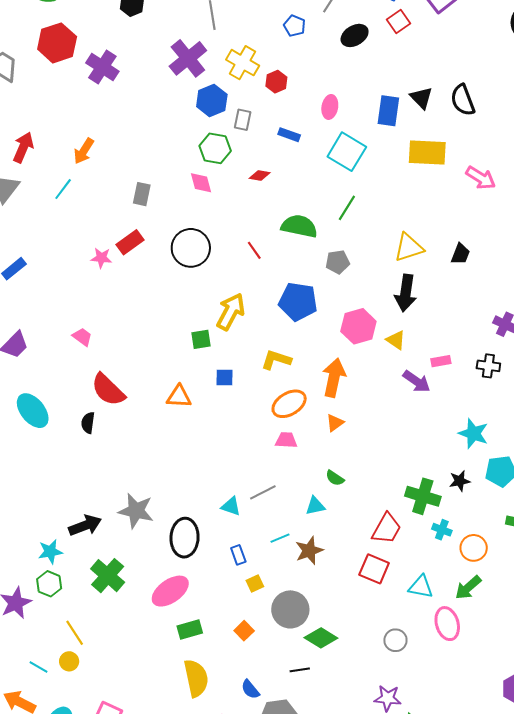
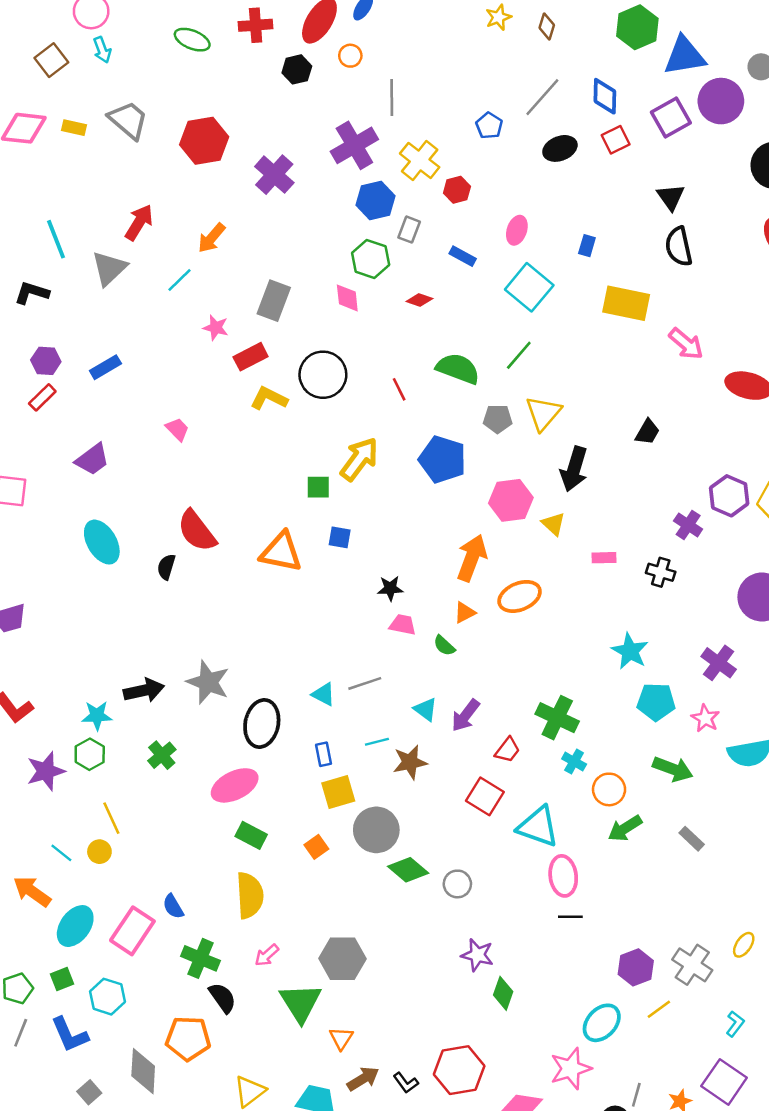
red hexagon: (57, 43) -> (204, 141), moved
purple cross: (102, 67) -> (274, 175), moved
black triangle: (421, 98) -> (671, 197), moved
blue rectangle: (388, 111) -> (587, 246), size x0.6
gray rectangle: (142, 194) -> (274, 301), size x1.4
yellow triangle: (409, 248) -> (543, 413), moved, turned -40
pink star: (101, 258) -> (216, 328), moved
pink trapezoid: (82, 337) -> (177, 429), moved
yellow L-shape: (276, 360) -> (269, 398), moved
purple arrow: (417, 381) -> (466, 715), moved, turned 84
orange triangle: (179, 397) -> (281, 552), size x1.4
orange ellipse: (289, 404) -> (520, 596), moved
green semicircle: (335, 478) -> (444, 646), moved
black star: (460, 481) -> (390, 588), moved
cyan triangle: (315, 506) -> (426, 709), turned 40
red trapezoid: (387, 529) -> (507, 750), size x0.7
green cross: (108, 576) -> (162, 755), size x0.7
yellow square: (255, 584) -> (338, 792), size x1.6
cyan triangle: (421, 587) -> (538, 827), size x1.4
green arrow: (468, 588) -> (625, 828), moved
green rectangle: (190, 629) -> (251, 835), turned 35
gray circle: (395, 640) -> (457, 884), moved
black line: (300, 670) -> (570, 917), moved
blue semicircle: (250, 689) -> (173, 906), moved

